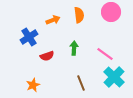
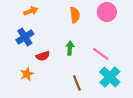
orange arrow: (53, 20) -> (31, 11), moved
orange star: (33, 85) -> (27, 74), moved

